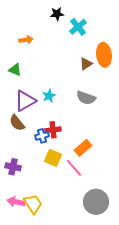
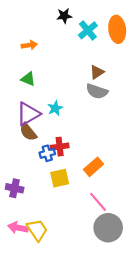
orange ellipse: (104, 55) -> (117, 29), moved
green triangle: (15, 70) -> (28, 79), moved
gray semicircle: (86, 98) -> (97, 91), moved
brown semicircle: (17, 123) -> (28, 132), moved
yellow square: (53, 158) -> (60, 178), turned -36
pink line: (74, 168) -> (98, 202), moved

